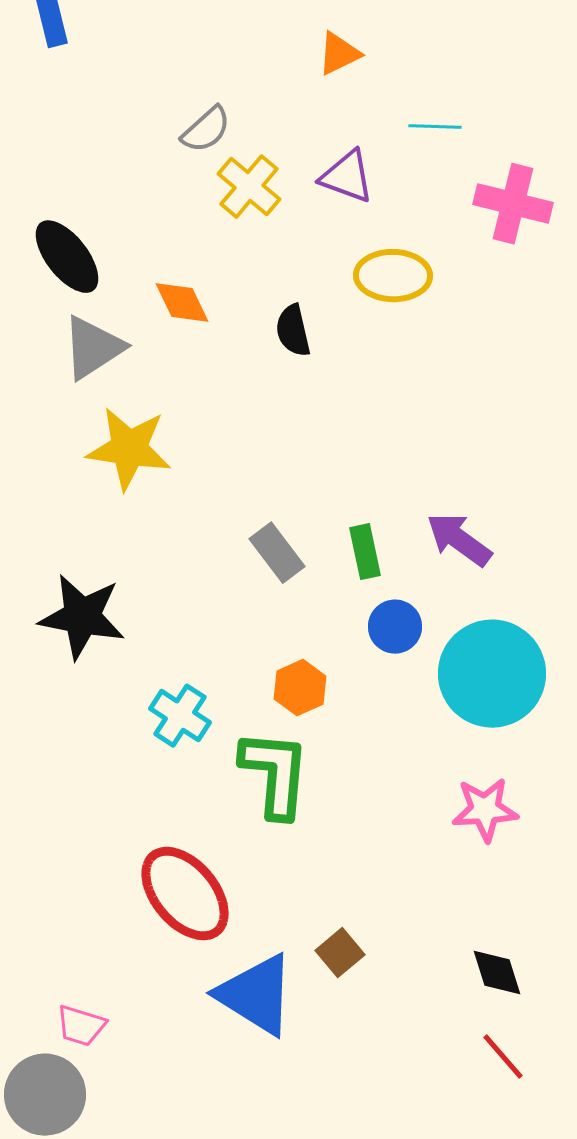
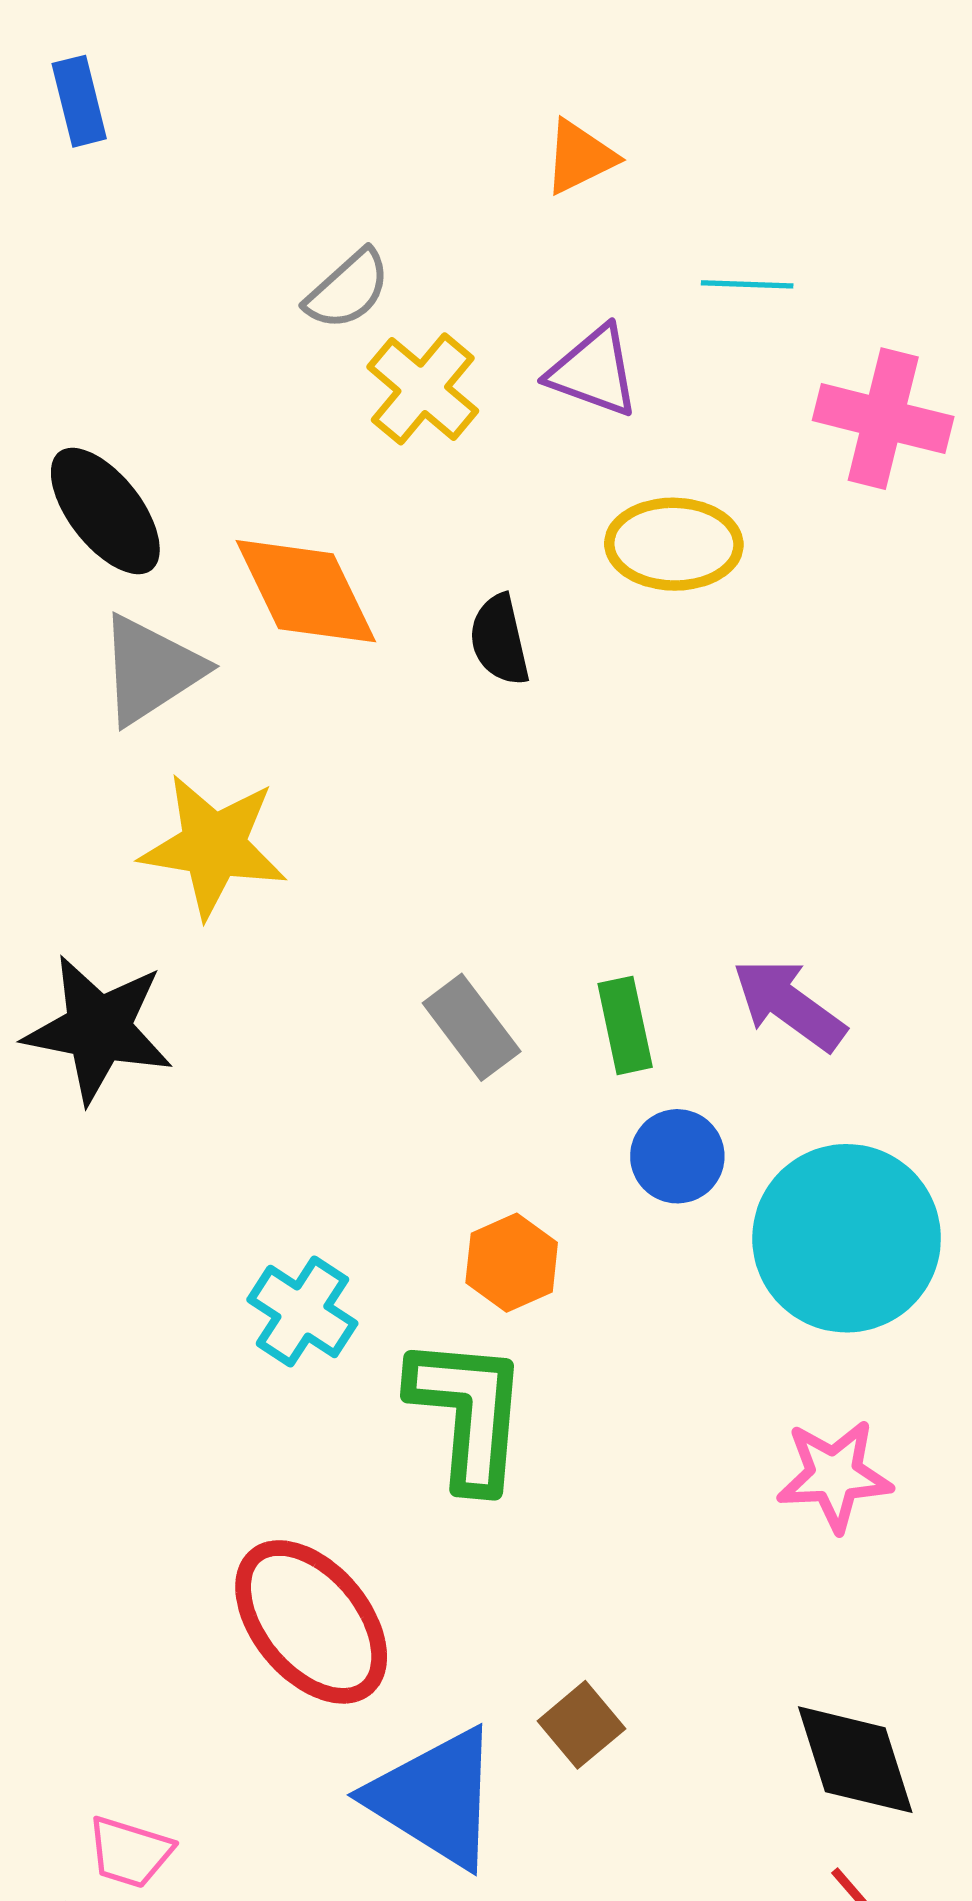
orange diamond: (182, 303) -> (306, 591), size x1.5
black star: (82, 617) -> (98, 1029), moved
black diamond: (497, 973) -> (855, 1760), size x1.4

